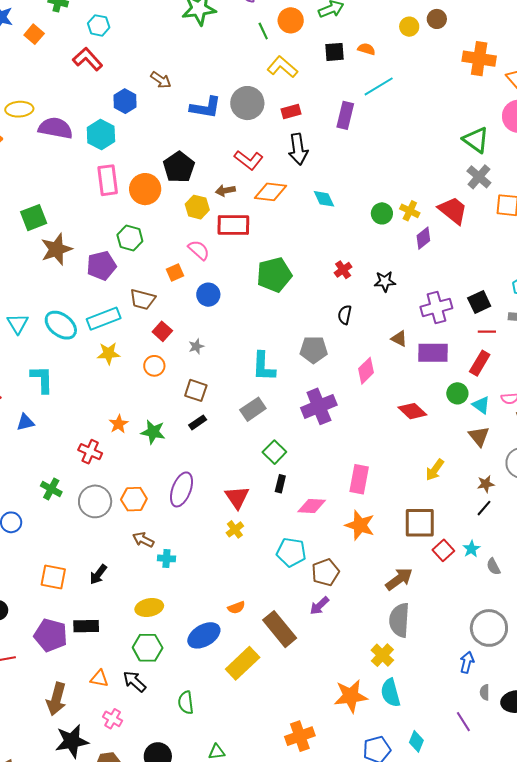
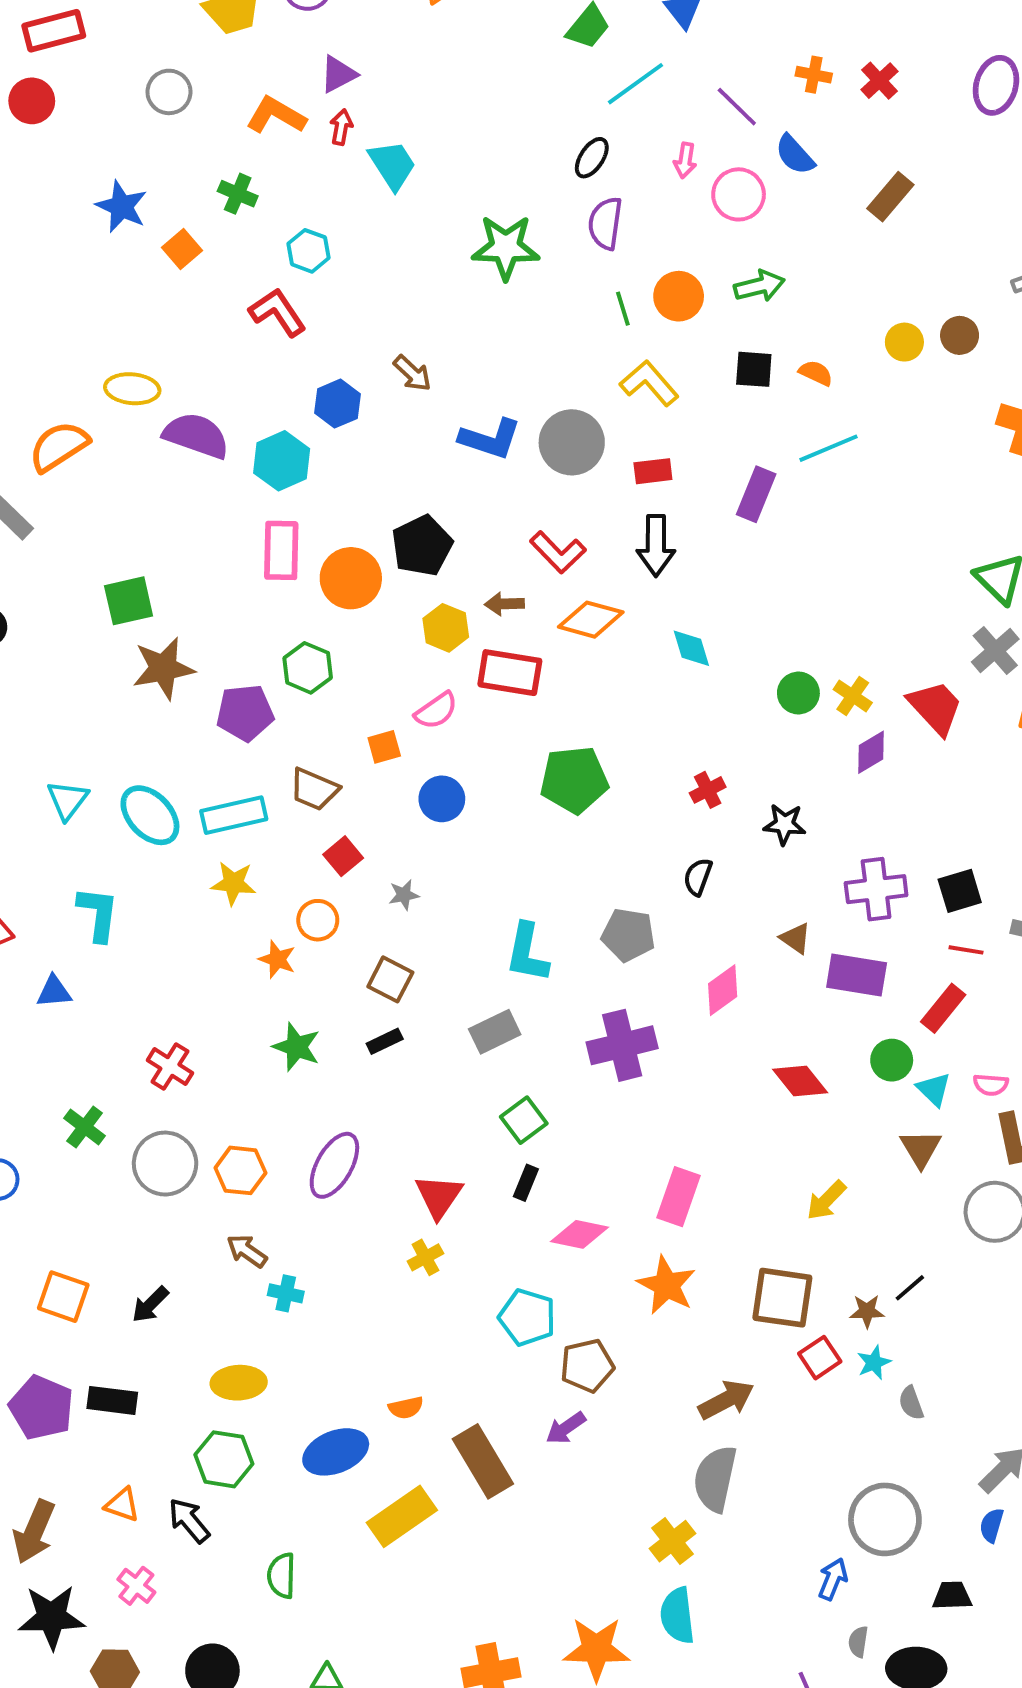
pink semicircle: (199, 250) -> (436, 711), turned 95
orange star: (119, 424) -> (277, 959), moved, turned -30
brown star: (486, 484) -> (867, 1311), moved
orange star: (351, 696) -> (596, 1649), moved

